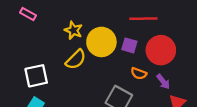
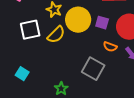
white square: (36, 76) -> (30, 30), moved

